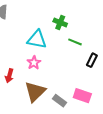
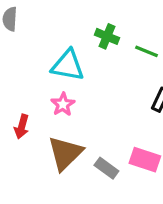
green line: (75, 42) -> (147, 51), moved

